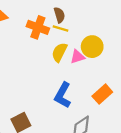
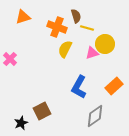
yellow line: (61, 29) -> (87, 28), moved
yellow semicircle: (59, 52) -> (65, 49), moved

